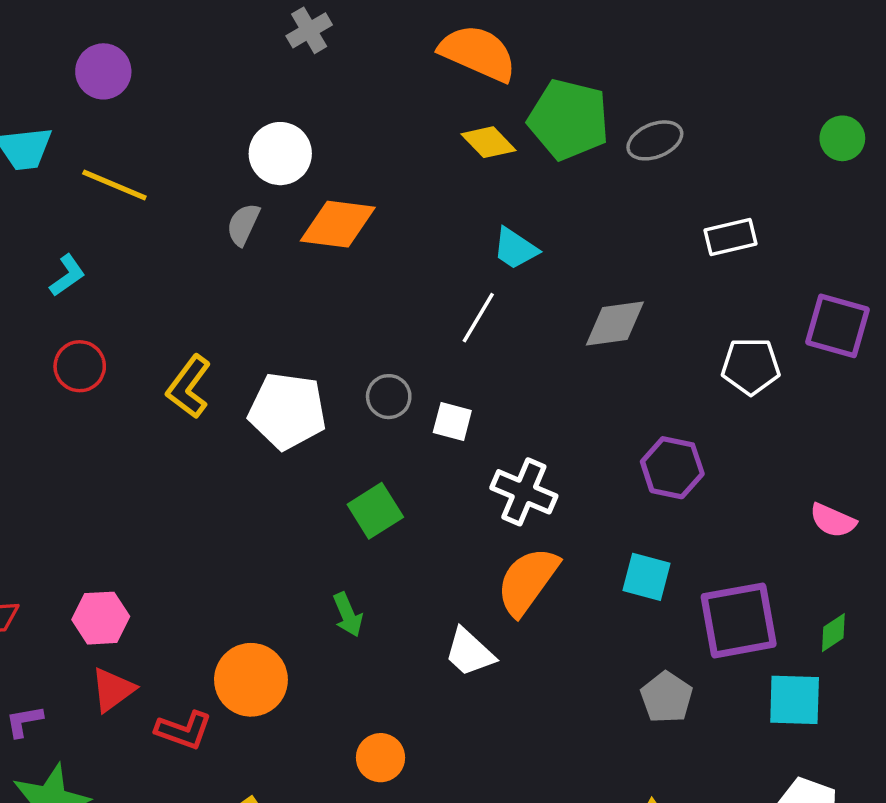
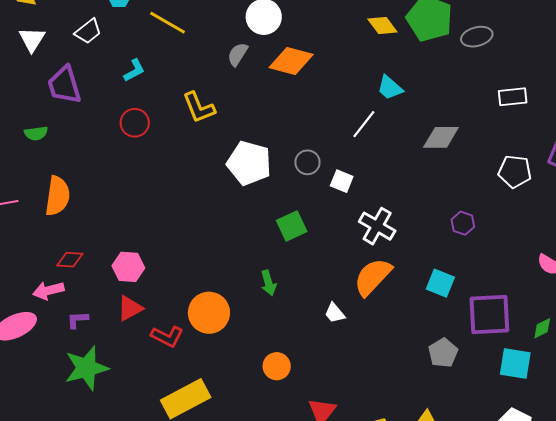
yellow L-shape: (189, 387) -> (199, 107), moved, turned -66
purple hexagon: (672, 468) -> (463, 223), size x0.7
white trapezoid: (469, 652) -> (335, 313), size x0.7

